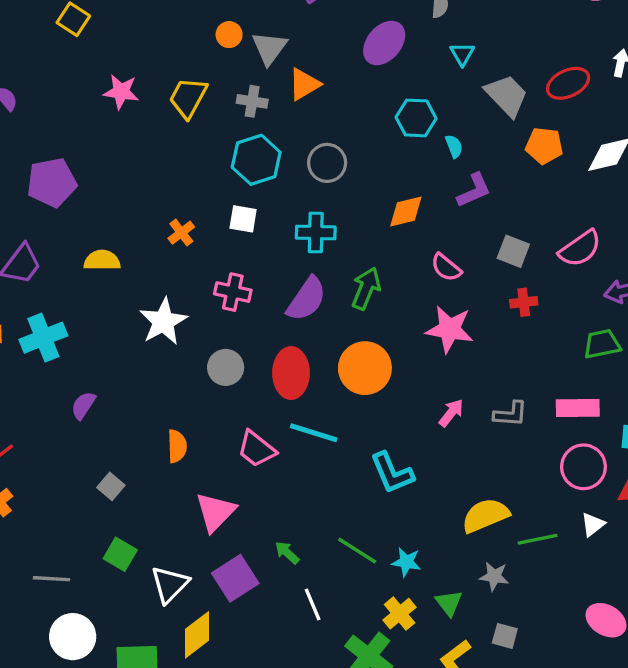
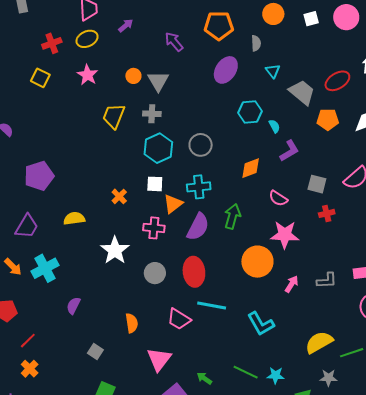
orange triangle: (304, 84) -> (173, 204), moved
pink star: (121, 92) -> (87, 75), moved, turned 30
orange circle: (365, 368) -> (257, 262), moved

